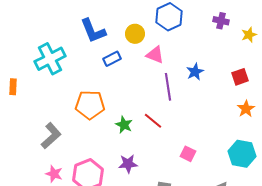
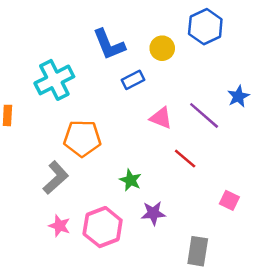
pink triangle: (155, 55) -> (161, 118), moved
purple line: (168, 87) -> (204, 115), turned -40
orange pentagon: (90, 105) -> (82, 138), moved
green star: (124, 125) -> (130, 180), moved

